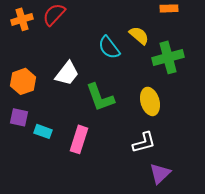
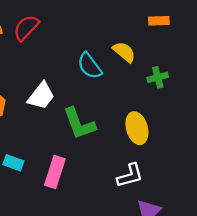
green cross: (168, 57) -> (158, 77), size x0.6

